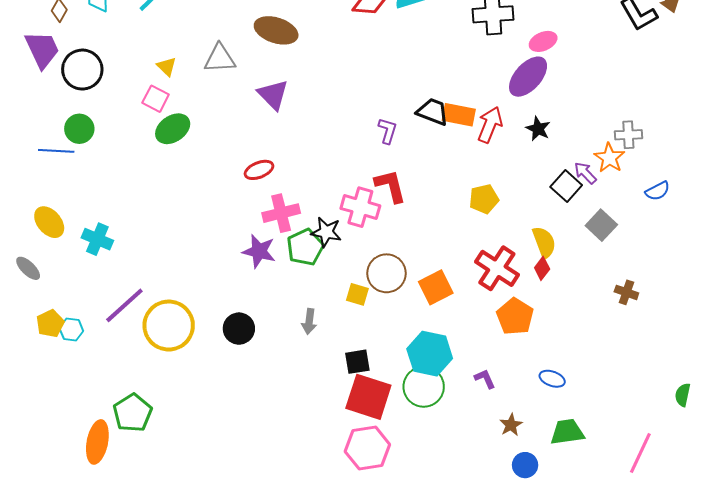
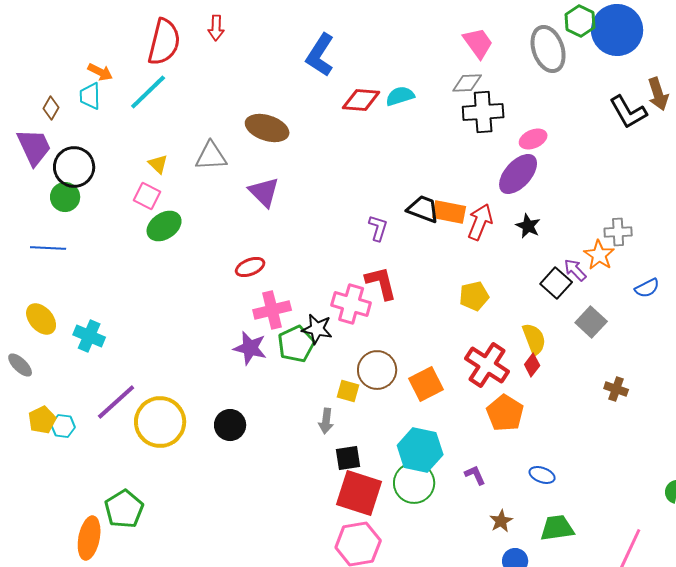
green circle: (79, 129) -> (65, 197), moved
gray arrow: (309, 322) -> (326, 421), moved

